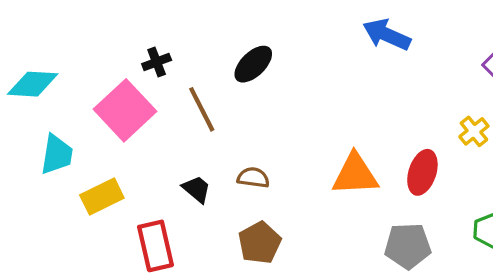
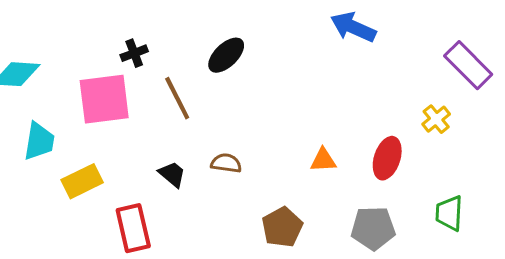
pink square: (125, 110) -> (104, 99), turned 36
orange triangle: (355, 174) -> (323, 160), size x0.6
brown pentagon: (260, 243) -> (282, 227), moved

